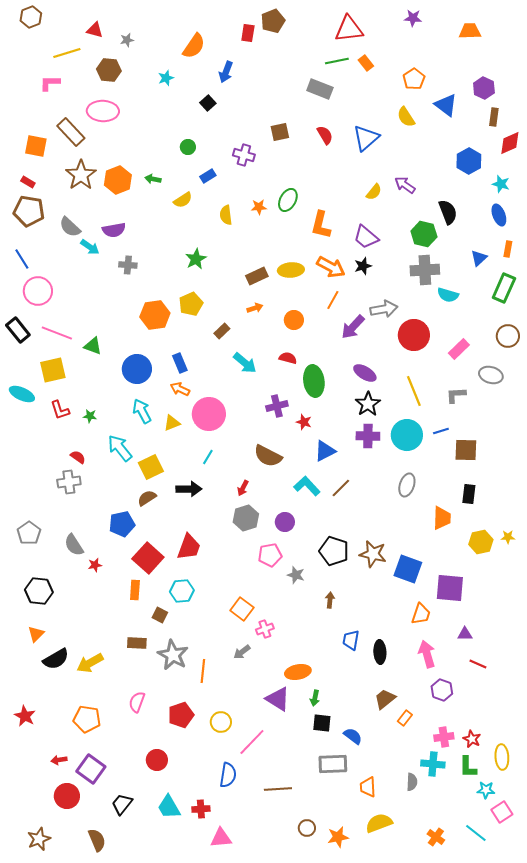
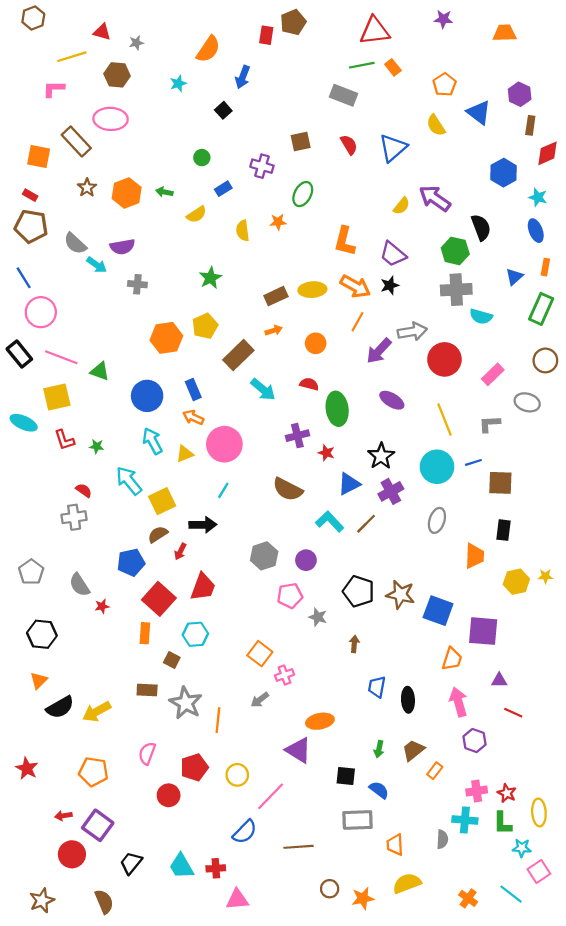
brown star: (81, 175) -> (87, 188), size x0.6
purple arrow: (405, 185) -> (435, 198), size x1.4
green ellipse: (288, 200) -> (303, 194), moved
brown rectangle: (222, 331) -> (238, 355), size x1.8
black star: (368, 404) -> (381, 456), moved
purple cross: (368, 436) -> (391, 491), moved, turned -30
red arrow: (243, 488) -> (180, 552), moved
green arrow: (315, 698) -> (379, 749), moved
red circle: (157, 760) -> (169, 795), moved
blue semicircle: (228, 775) -> (245, 832), turned 35

